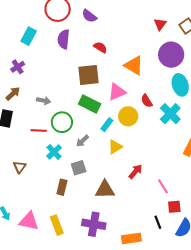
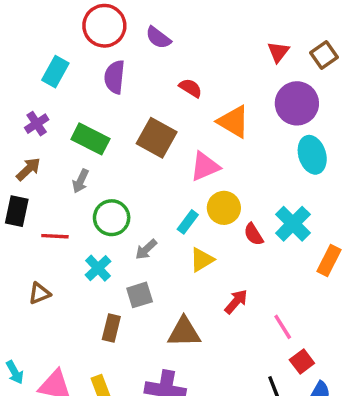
red semicircle: (100, 47) -> (191, 88), moved
brown square: (88, 75) -> (157, 138), turned 35
gray arrow: (44, 101) -> (81, 181), turned 104
red semicircle: (147, 101) -> (254, 234), moved
green rectangle: (90, 104) -> (90, 139), moved
cyan cross: (170, 114) -> (293, 224), moved
red line: (39, 130) -> (55, 236), moved
brown triangle: (20, 167) -> (39, 293), turned 32
red square: (174, 207) -> (302, 361), turned -32

